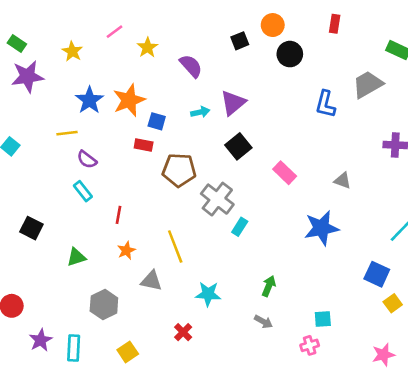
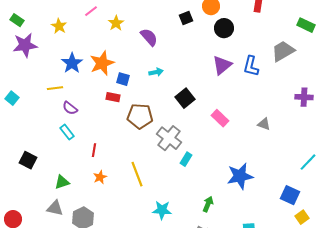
purple triangle: (233, 103) -> (222, 65), moved
blue star: (321, 228) -> (240, 176), moved
gray triangle: (151, 281) -> (55, 208), moved

